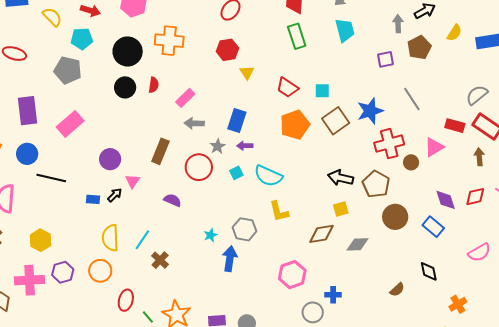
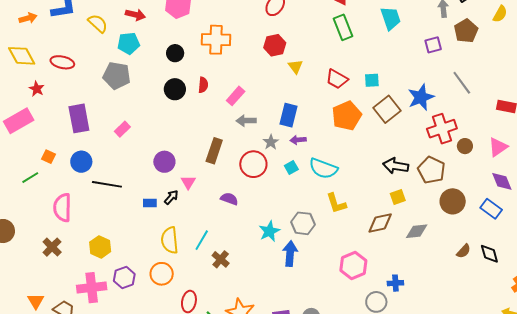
black circle: (128, 51) -> (175, 53), size x0.6
pink rectangle: (70, 124) -> (122, 129), size x0.6
pink triangle: (434, 147) -> (498, 147), moved
cyan star: (210, 235) -> (269, 231), size x1.5
brown semicircle: (397, 290) -> (464, 251), moved

